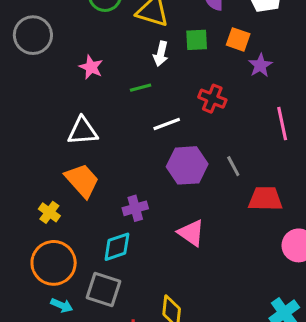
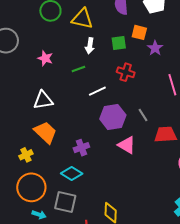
green square: (197, 40) -> (119, 43), moved
yellow cross: (49, 212) -> (26, 155), turned 32
pink triangle: (191, 233) -> (127, 145), moved
cyan diamond: (117, 247) -> (72, 174), turned 55

